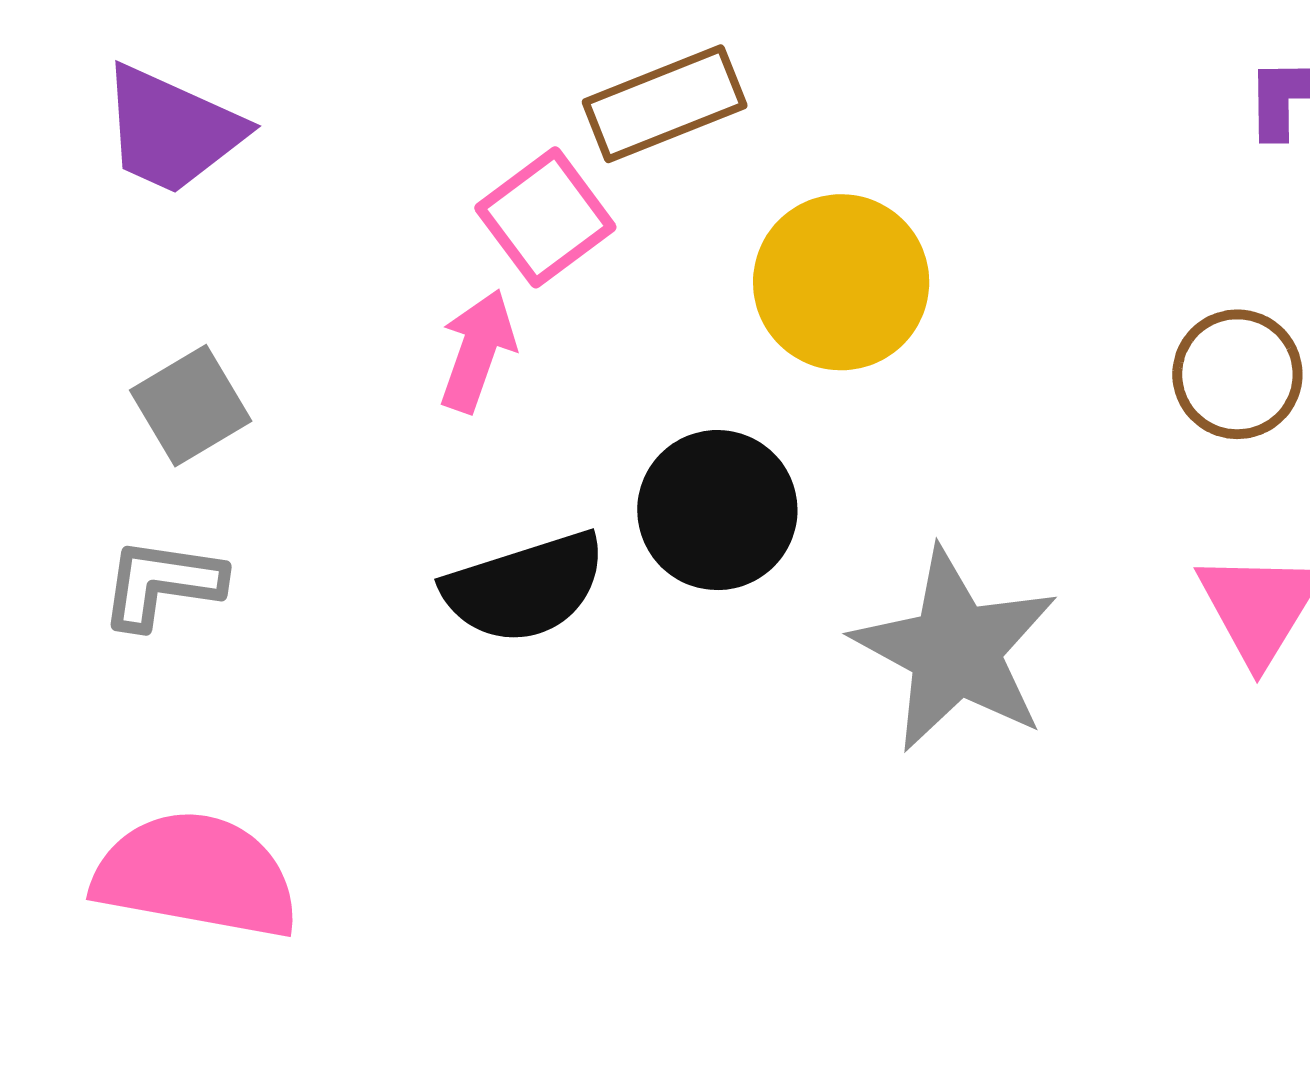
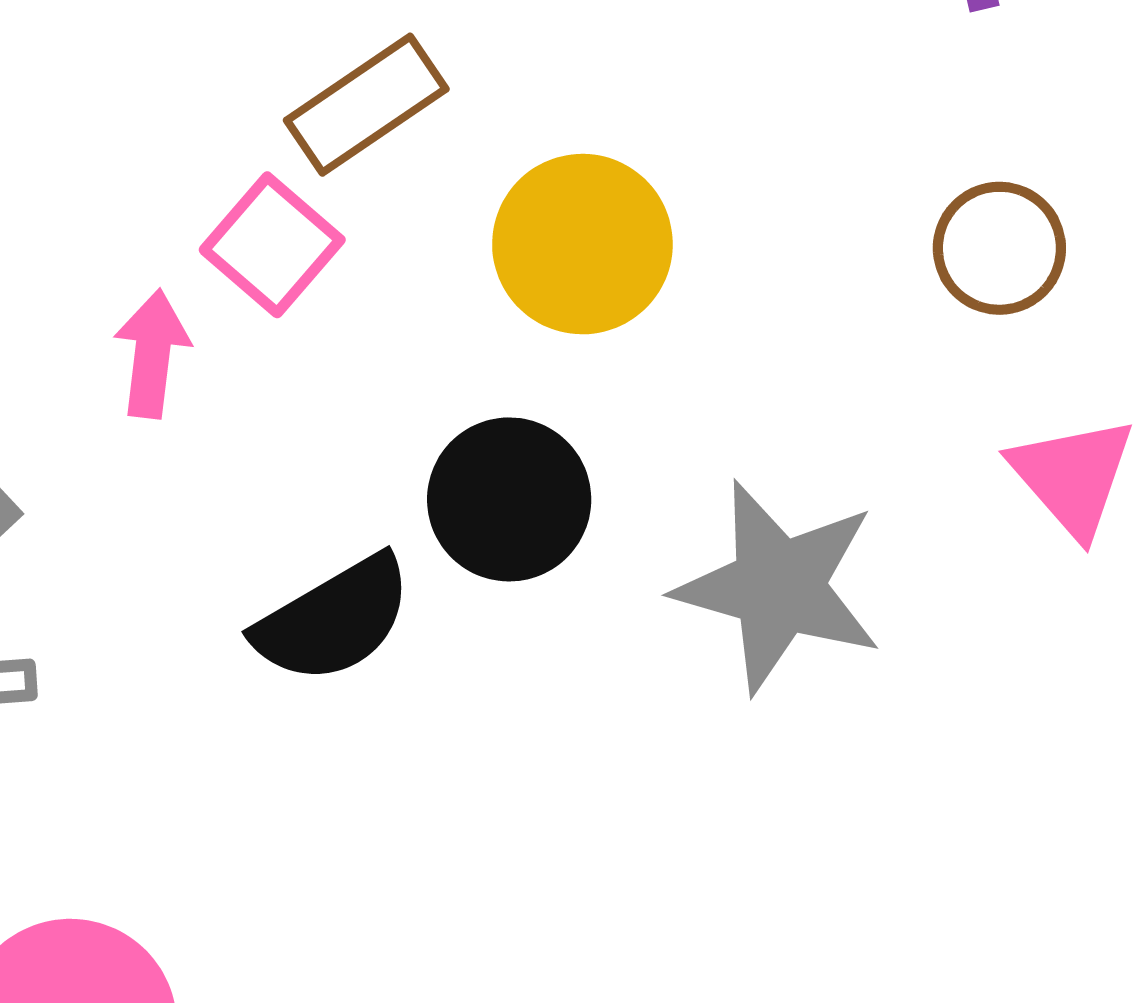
pink arrow: (477, 351) -> (152, 354), moved

